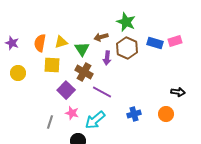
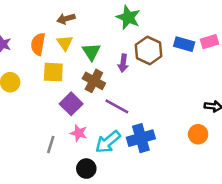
green star: (126, 22) -> (128, 17), moved
brown arrow: (101, 37) -> (66, 19), moved
yellow triangle: (61, 42) -> (65, 43), turned -48
blue cross: (134, 114) -> (141, 138), moved, size x1.5

